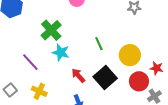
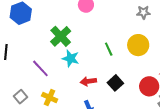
yellow circle: (130, 55) -> (138, 45), moved
red arrow: (78, 75) -> (88, 81), turned -56
black square: (105, 78) -> (115, 83), size x0.7

